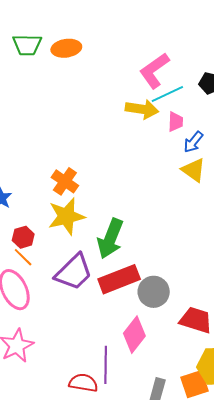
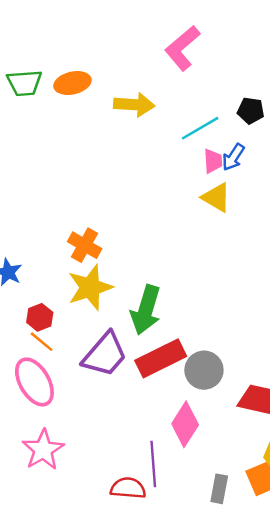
pink L-shape: (154, 71) -> (182, 48), moved
yellow arrow: (142, 109) -> (134, 105), moved
blue arrow: (193, 142) -> (233, 157), moved
yellow triangle: (194, 170) -> (216, 197), moved

